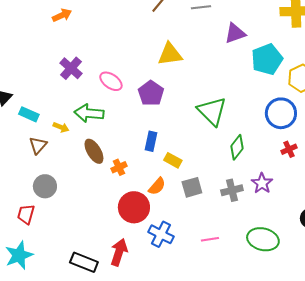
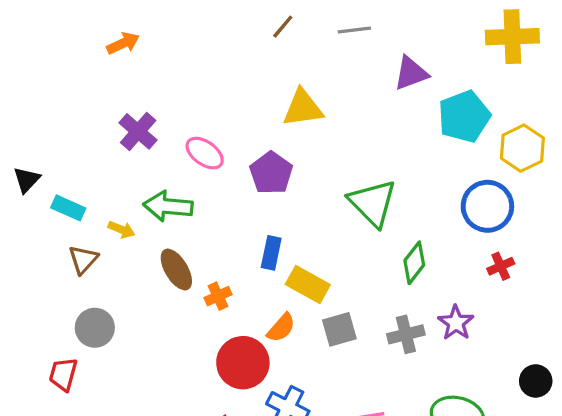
yellow rectangle: (173, 160) -> (308, 284), size x1.4

